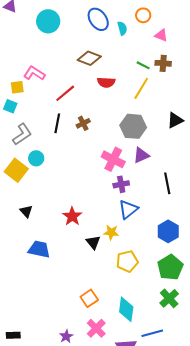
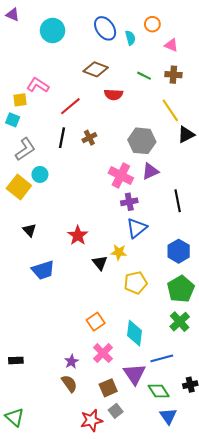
green line: (143, 65) -> (144, 76), moved
yellow line: (141, 88) -> (170, 110), moved, turned -65
blue trapezoid: (39, 249) -> (43, 270), turned 150

